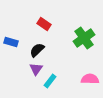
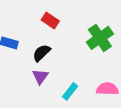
cyan rectangle: (50, 81) -> (70, 91), moved

